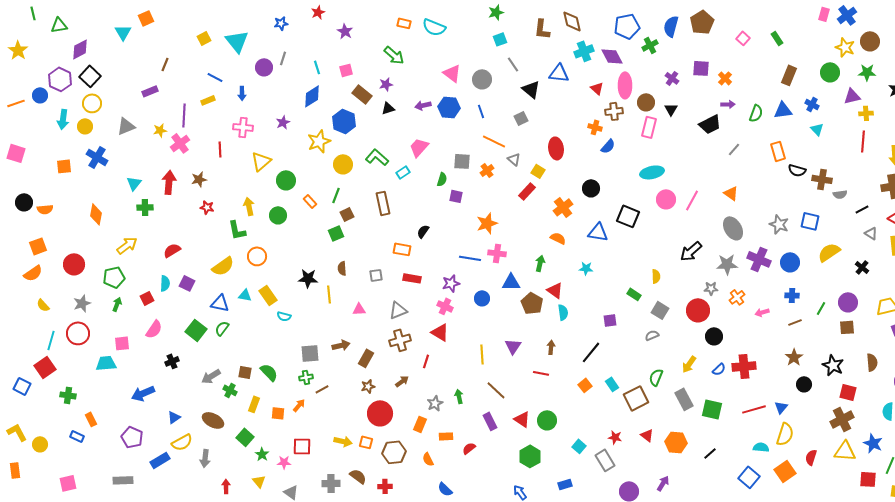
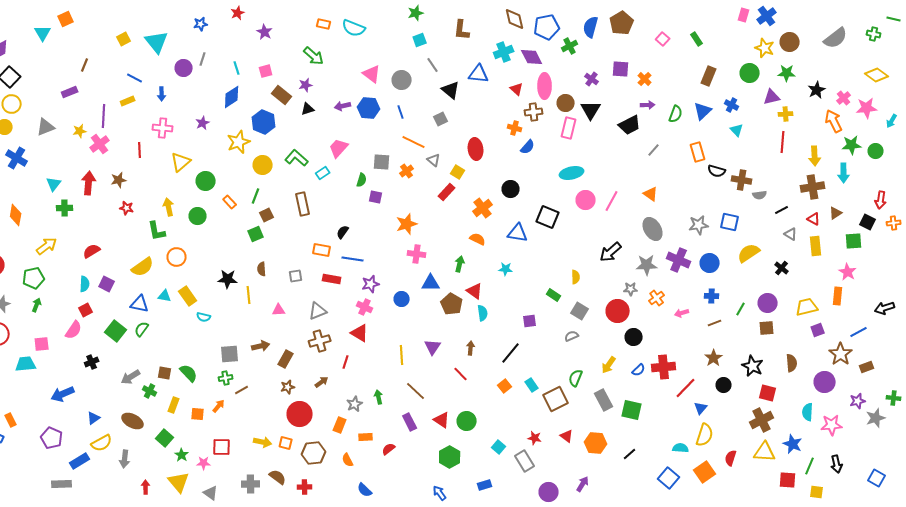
brown diamond: (572, 21) -> (515, 19), moved
black triangle: (671, 109) -> (591, 110), size x1.5
blue triangle: (783, 110) -> (703, 111), turned -36
gray star: (779, 224) -> (699, 225), turned -30
blue line: (470, 258) -> (353, 259), moved
red square: (147, 298) -> (86, 310), moved
red line: (541, 373) -> (461, 374), turned 35
red line: (754, 409) -> (686, 388), moved, turned -30
gray rectangle: (123, 480) -> (62, 484), moved
yellow triangle: (259, 481) -> (179, 482), size x1.6

